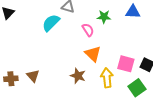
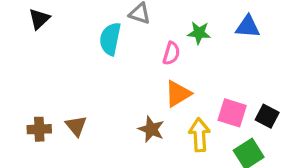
cyan semicircle: (51, 23) -> (110, 39), turned -36
pink semicircle: (88, 30) -> (171, 53), turned 48
orange triangle: (93, 54) -> (178, 94), turned 42

